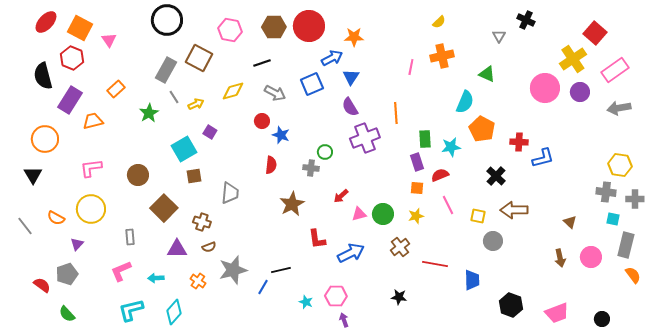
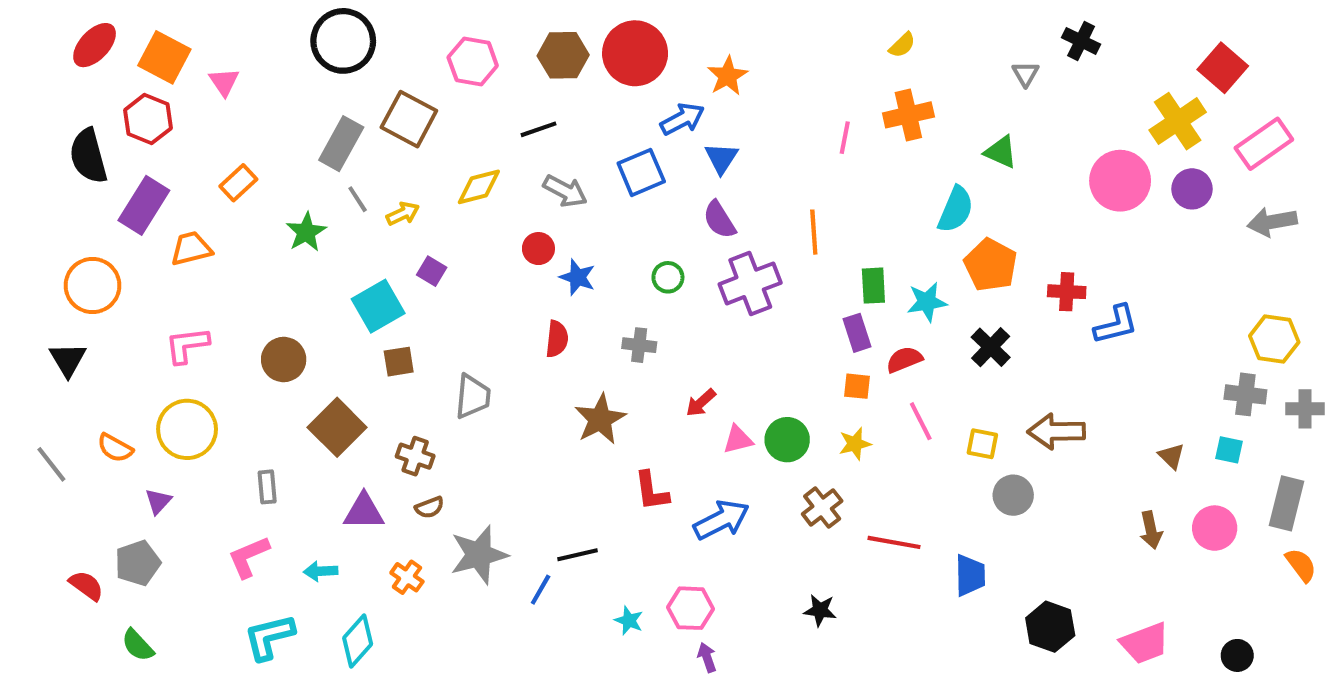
orange star: (354, 37) -> (728, 76), turned -30
green circle: (325, 152) -> (668, 277), moved
black cross: (496, 176) -> (991, 347), moved
cyan square: (613, 219) -> (1229, 450), moved

